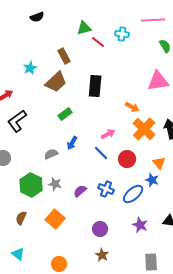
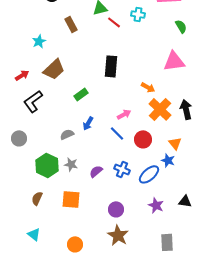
brown rectangle: (64, 56) -> (71, 24), moved
cyan star: (30, 68) -> (39, 41), moved
brown trapezoid: (56, 82) -> (54, 69), moved
orange square: (55, 219) -> (71, 199), turned -36
brown star: (102, 255) -> (118, 235), size x1.5

